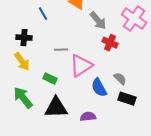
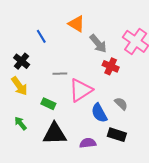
black cross: (24, 38) -> (22, 61), turned 35
green arrow: (23, 98) -> (20, 123), size x0.6
black rectangle: (127, 99) -> (117, 135), moved

